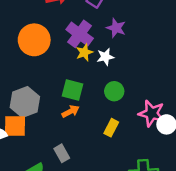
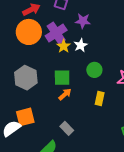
purple cross: (80, 34) -> (56, 33), turned 35
orange circle: (34, 40) -> (29, 32), moved
gray hexagon: (25, 102) -> (26, 78), moved

